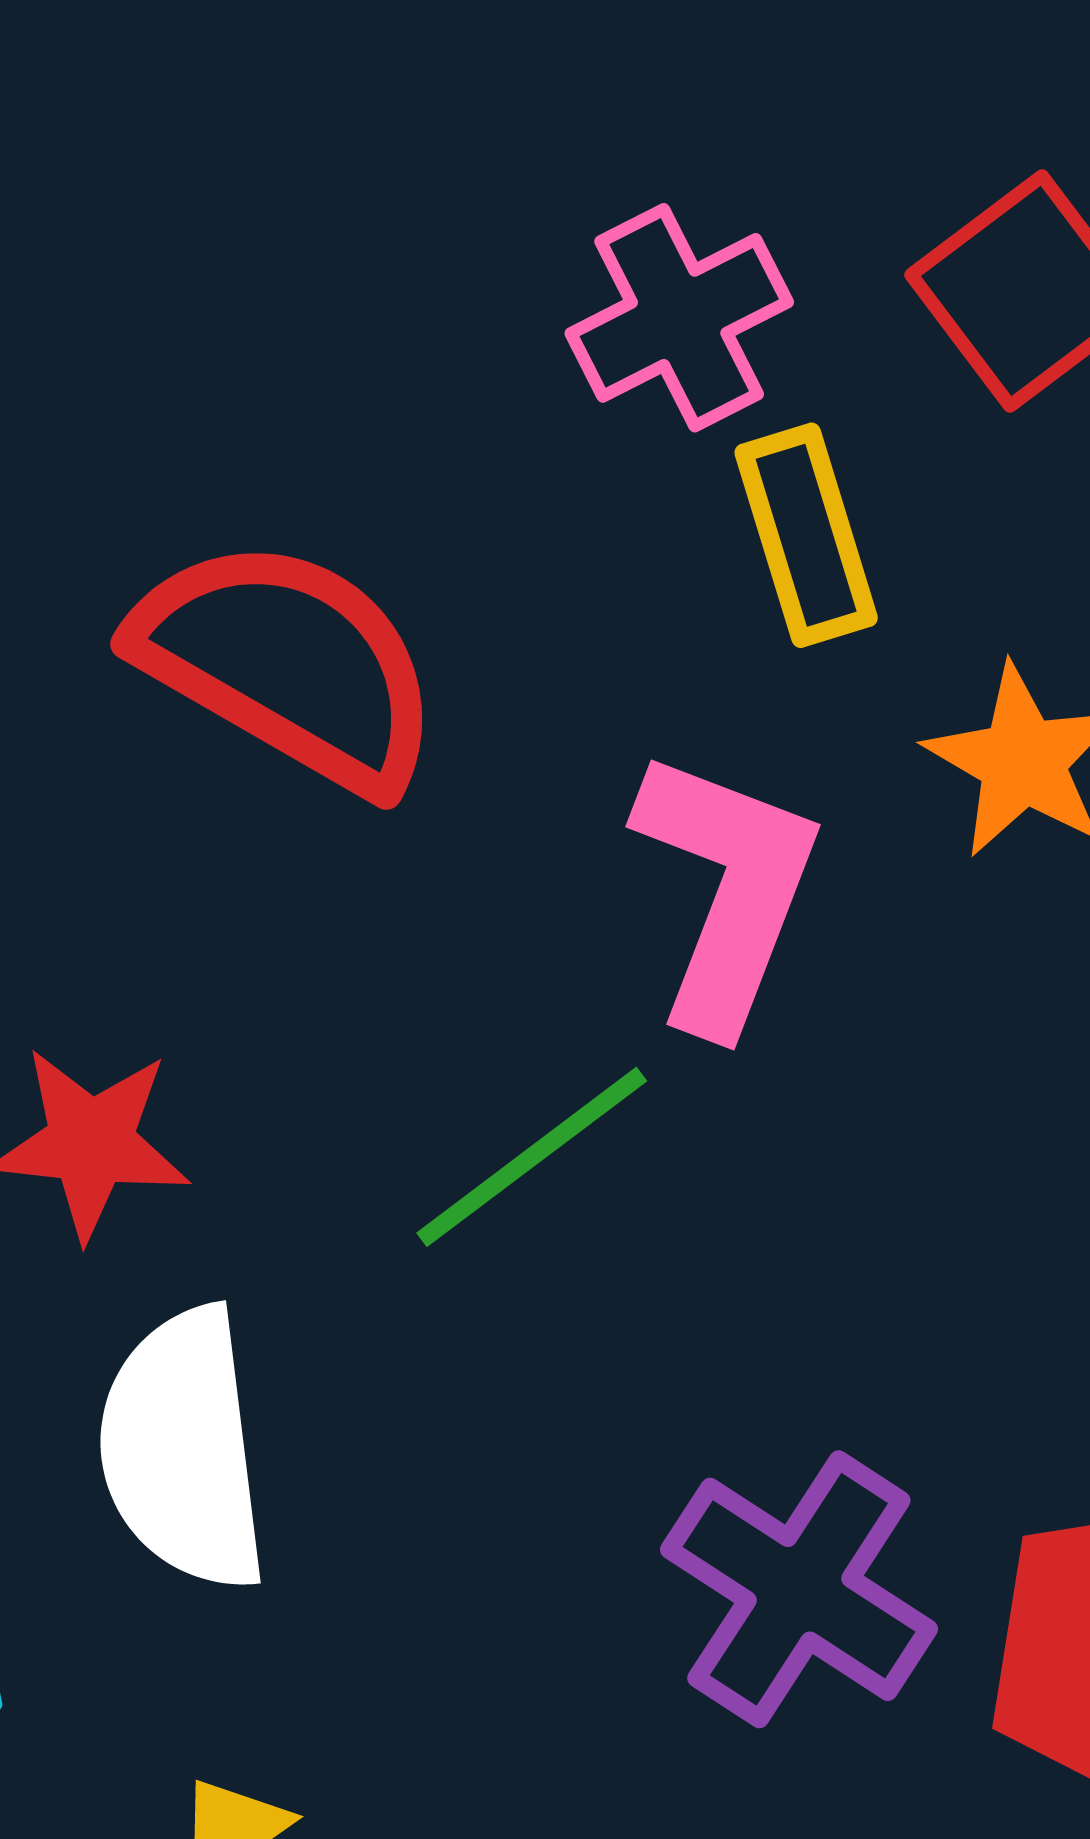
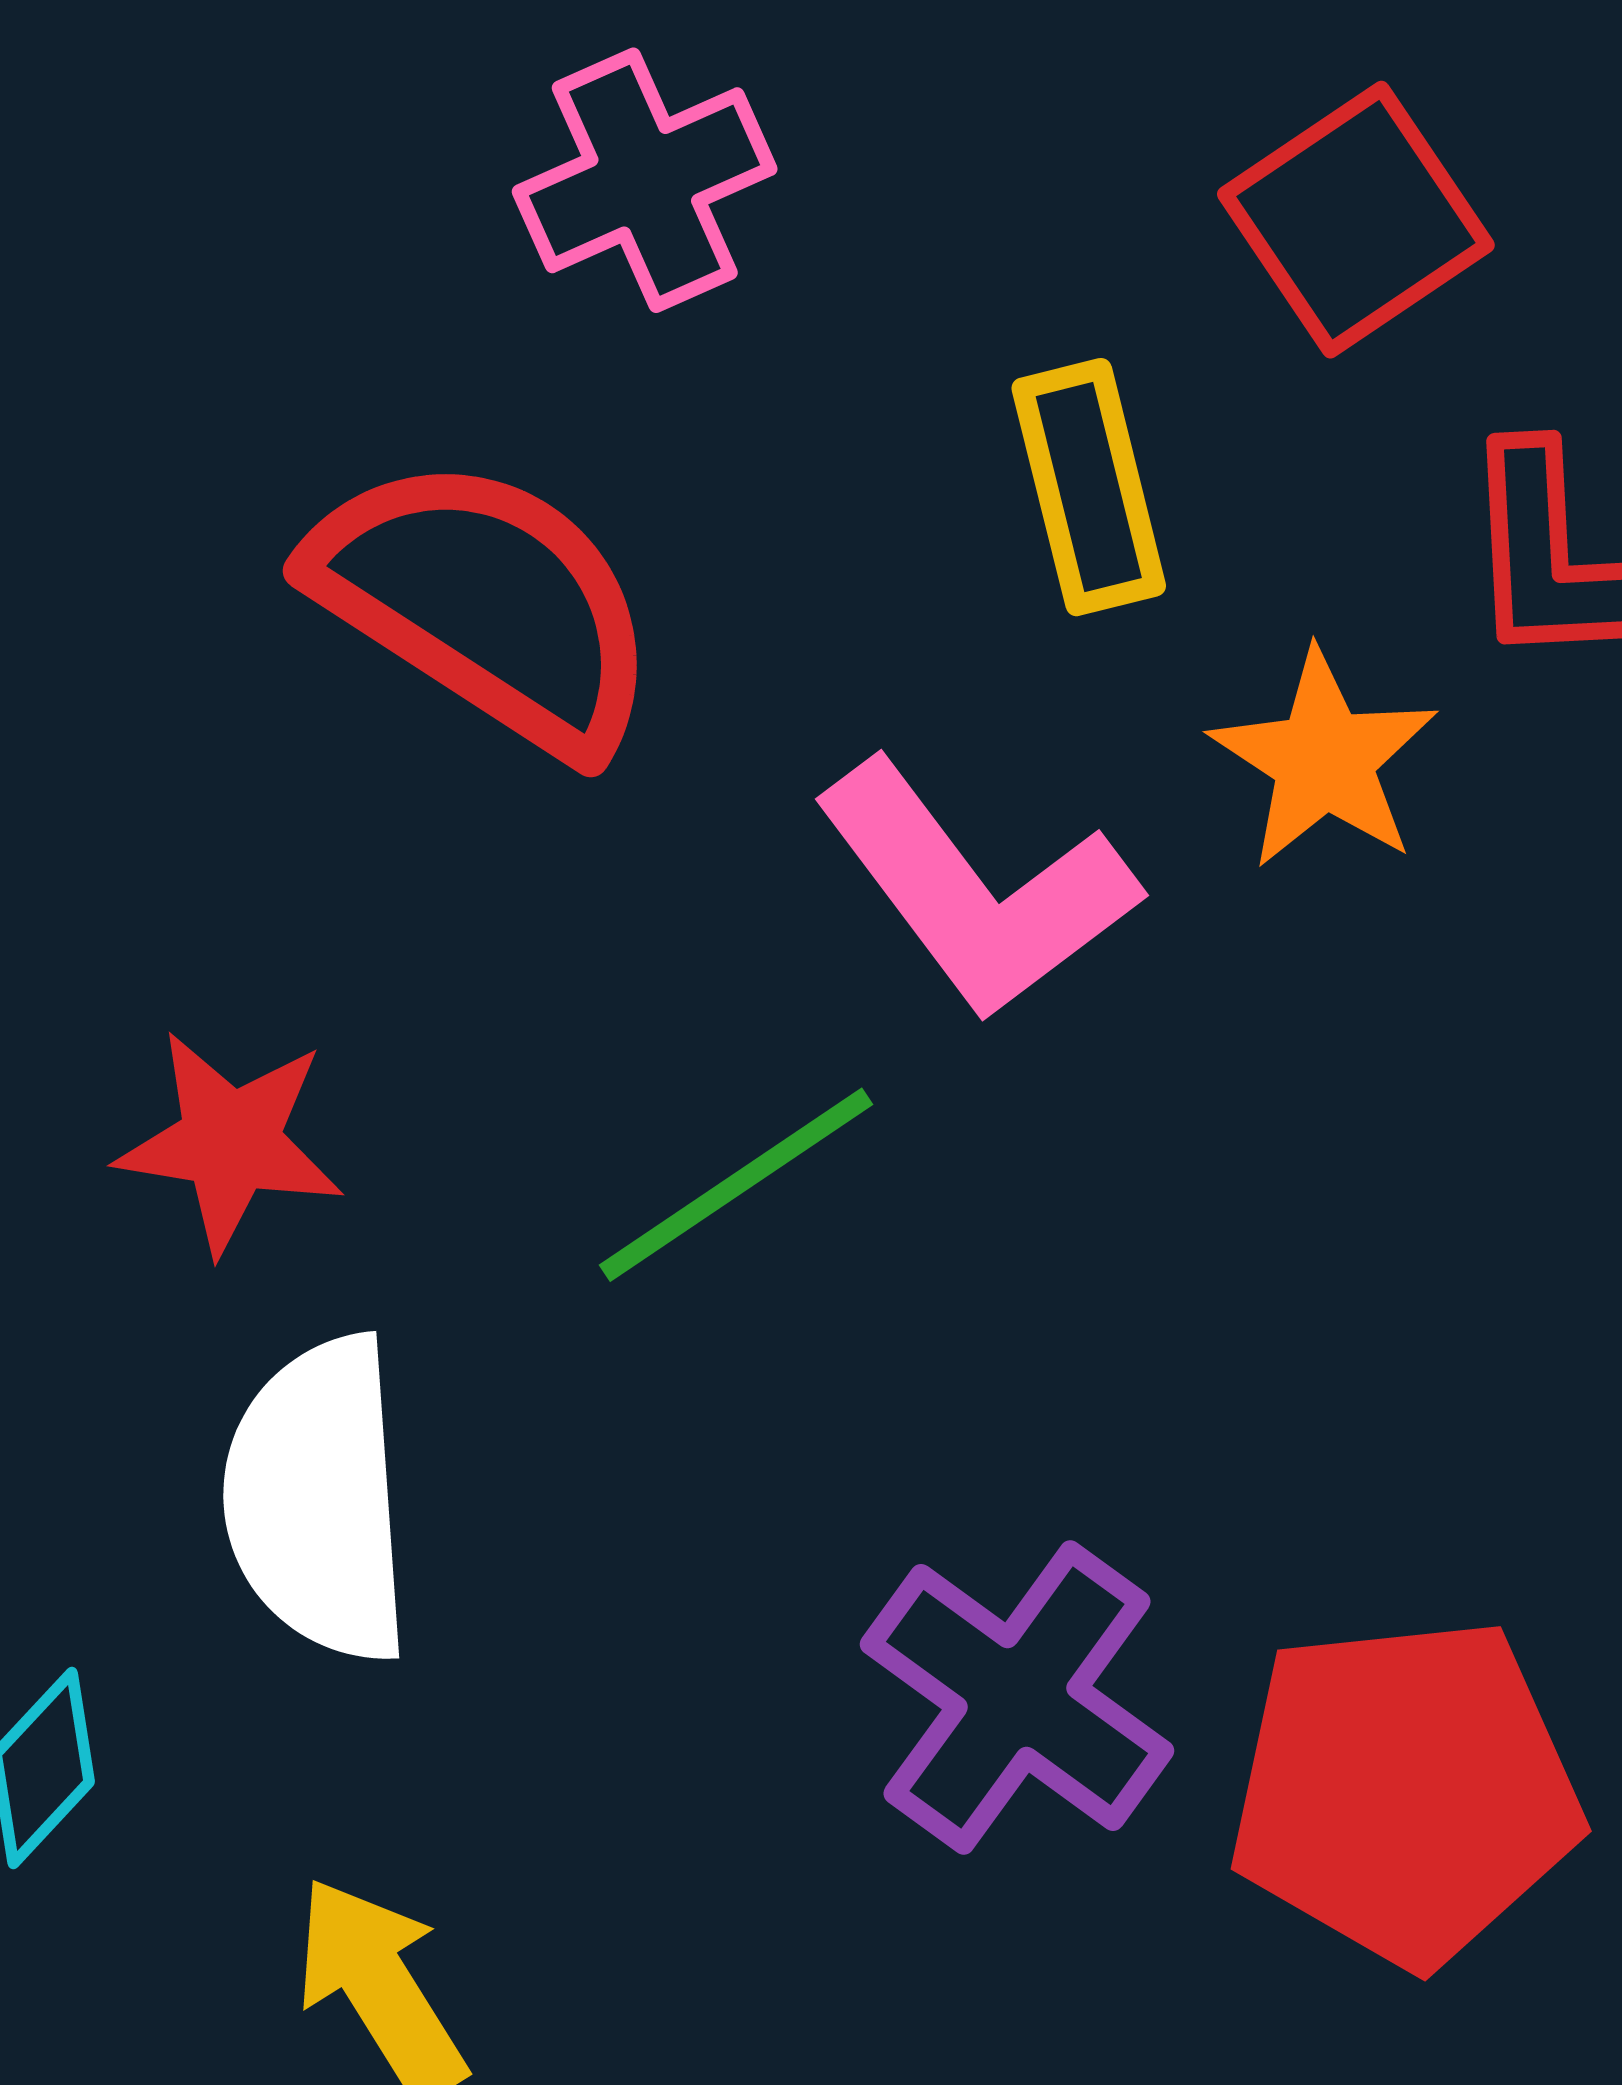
pink cross: (679, 318) -> (645, 180), moved
pink L-shape: (727, 890) -> (976, 890), turned 119

